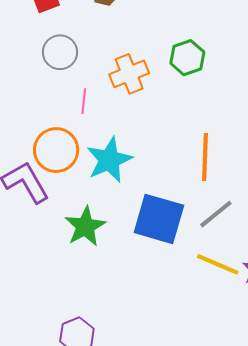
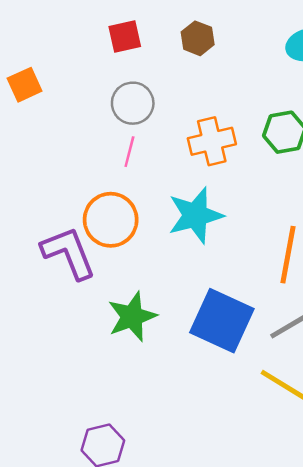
pink line: (84, 101) -> (129, 152), moved
cyan star: (109, 160) -> (195, 215), moved

